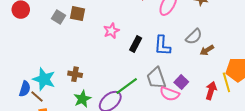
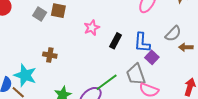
brown arrow: (207, 50) -> (186, 47), turned 32
brown cross: (75, 74) -> (50, 55), moved
purple square: (181, 82) -> (152, 57), moved

